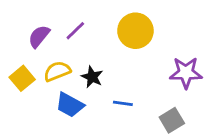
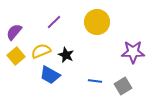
purple semicircle: (39, 36) -> (14, 32), moved
blue line: (123, 103) -> (95, 81), moved

